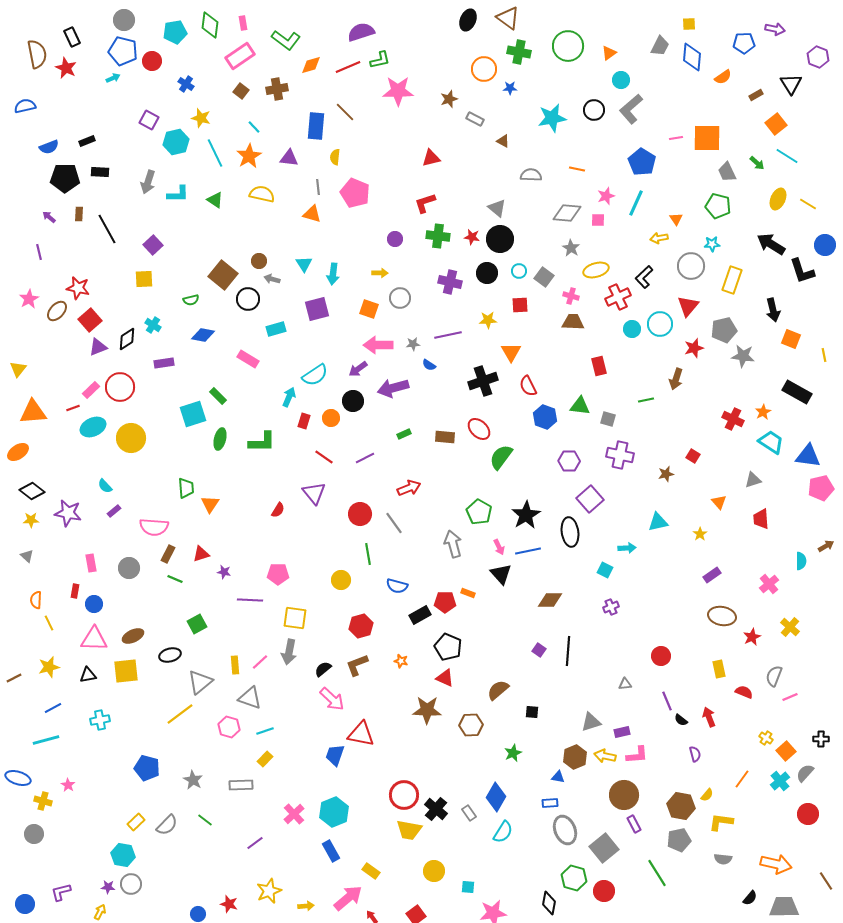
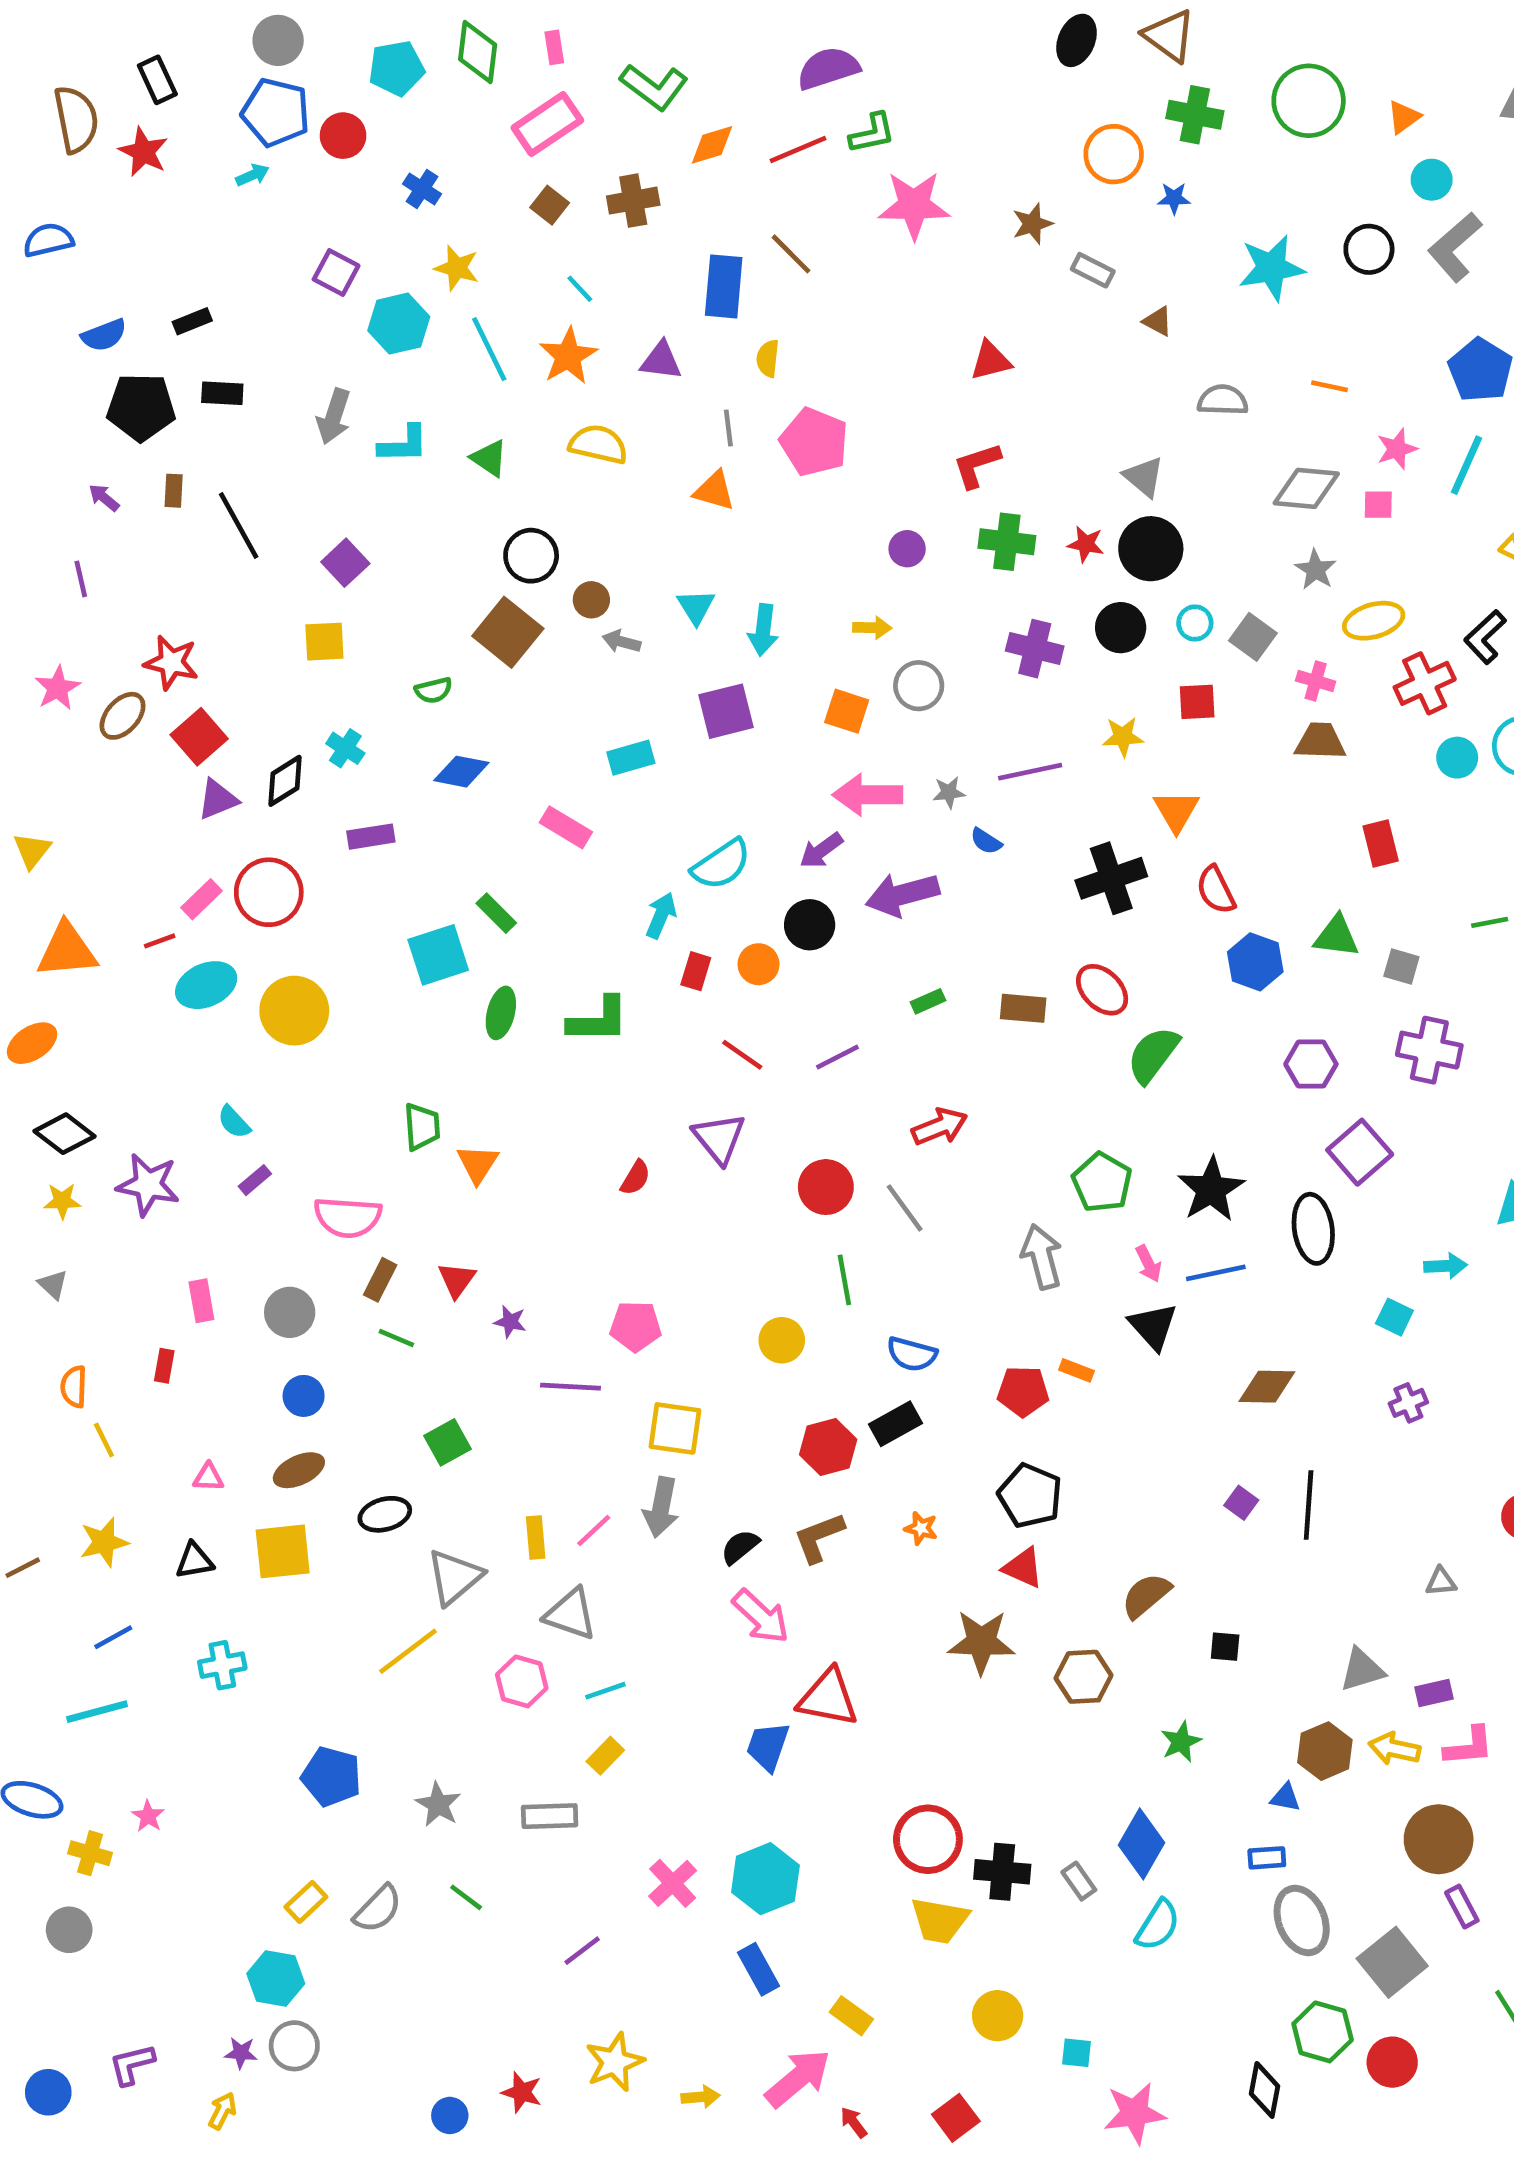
black circle: (248, 299) -> (531, 556), moved
red triangle: (201, 554) -> (457, 1280), turned -36
blue circle: (94, 604) -> (304, 1396), moved
black rectangle: (420, 615) -> (895, 1424), moved
pink triangle: (94, 639) -> (208, 1477), size x0.5
black cross: (436, 809) -> (1002, 1872), turned -35

